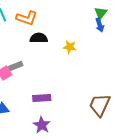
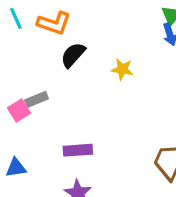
black semicircle: (39, 38) -> (73, 55), turned -48

